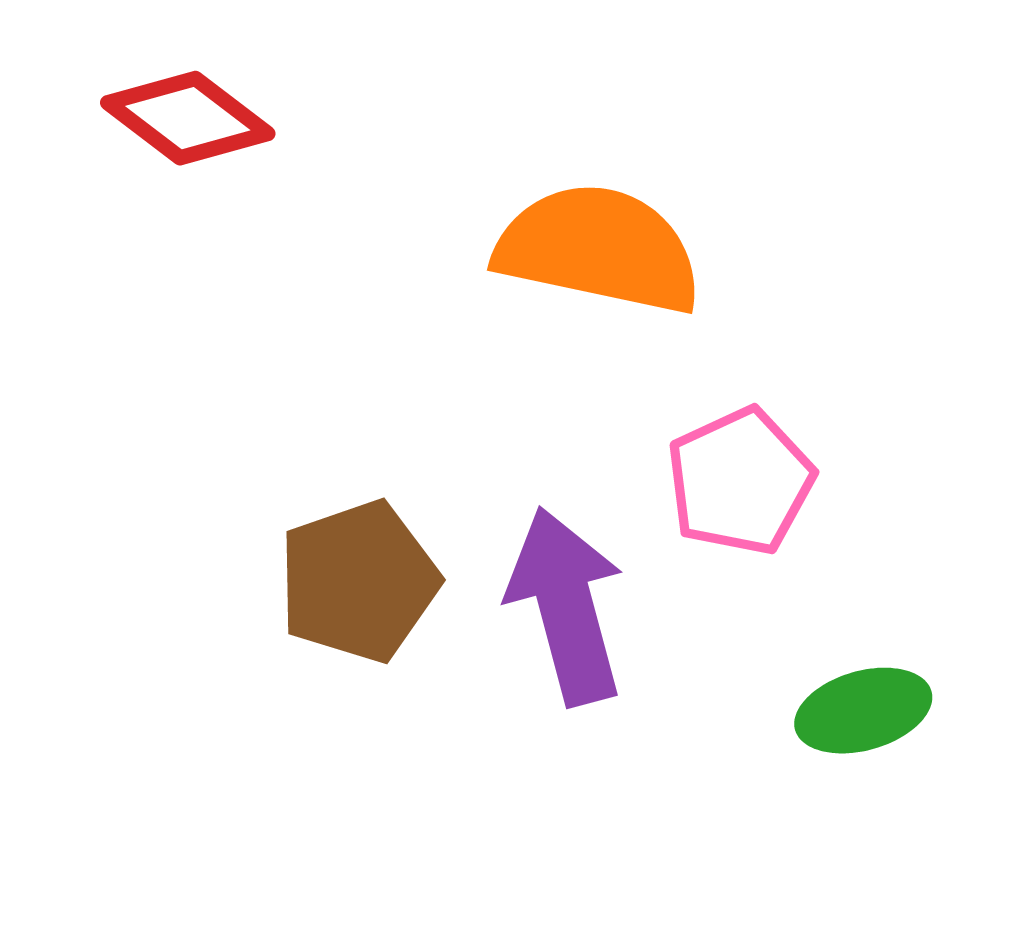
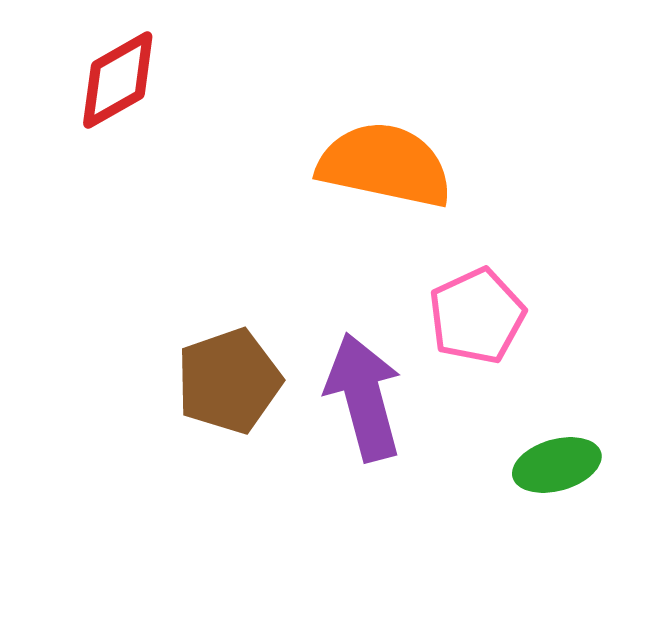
red diamond: (188, 118) -> (118, 80), turned -67

